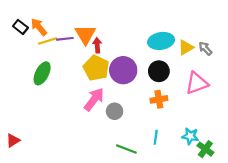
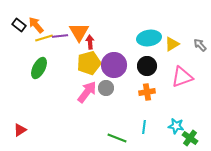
gray arrow: (205, 49) -> (200, 45), moved
yellow pentagon: (96, 68) -> (89, 63), turned 30
gray circle: (115, 111) -> (106, 88), moved
red triangle: (13, 140) -> (20, 130), moved

